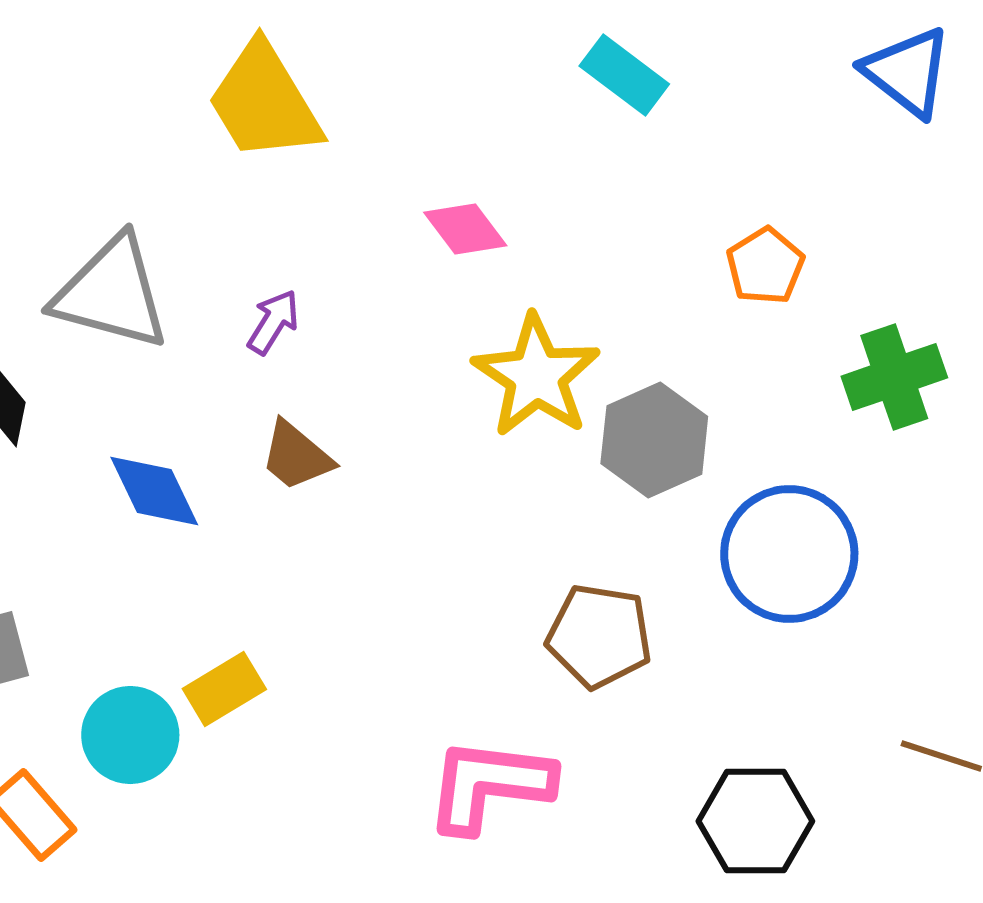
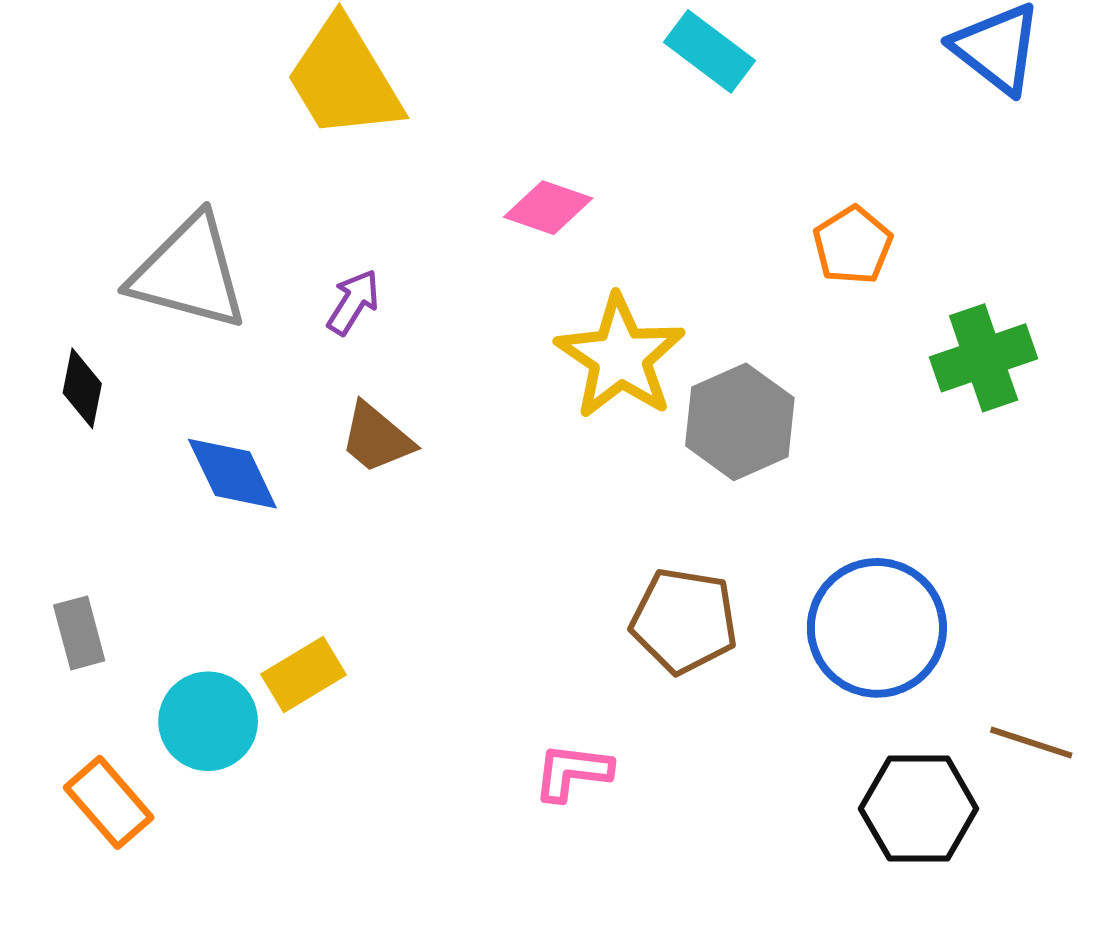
pink diamond: (465, 229) -> (548, 208), turned -34
blue circle: (789, 554) -> (877, 628), moved
pink L-shape: (489, 785) -> (572, 772), size x0.6
black hexagon: (755, 821) -> (919, 809), moved

